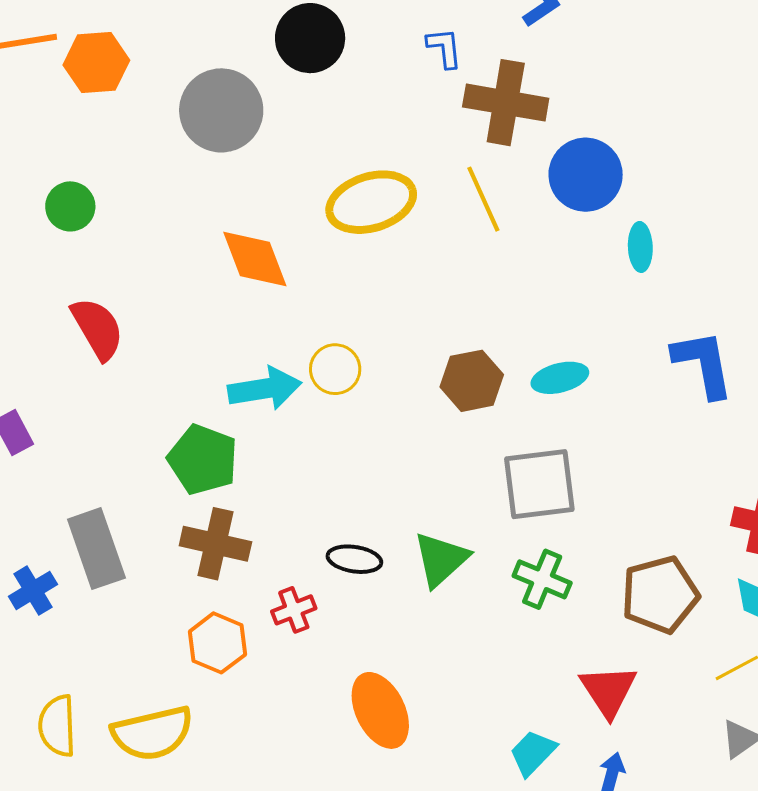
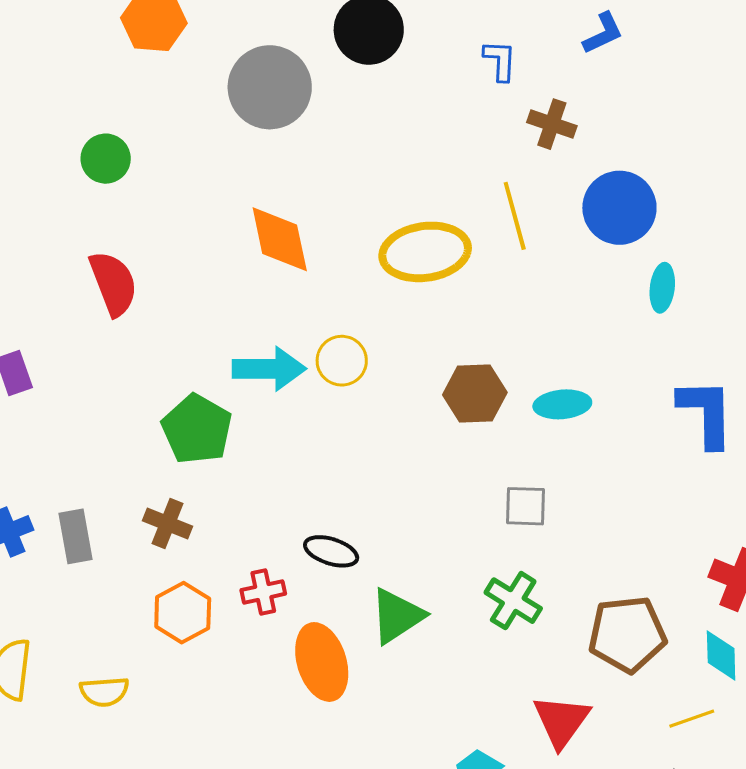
brown cross: (506, 103) -> (552, 124), size x0.6
yellow ellipse: (371, 202) -> (425, 252), moved
gray square: (539, 484) -> (526, 506), size x0.6
brown cross: (215, 544) -> (168, 523), moved, size x0.7
gray rectangle: (96, 549) -> (76, 536), moved, size x0.7
green triangle: (441, 559) -> (397, 616), moved
orange ellipse: (380, 710) -> (322, 662), moved
yellow semicircle: (152, 733) -> (104, 692), size x0.6

